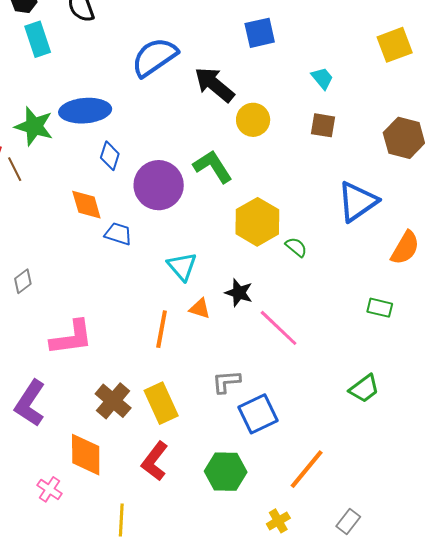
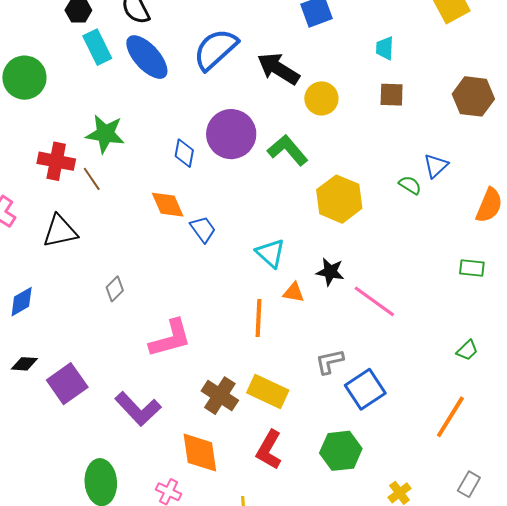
cyan trapezoid: (322, 78) -> (385, 48), turned -130
blue ellipse: (85, 111) -> (147, 57), moved, turned 60
purple circle: (159, 185) -> (231, 134), moved
blue triangle: (357, 202) -> (436, 166), size x0.6
blue trapezoid: (118, 234) -> (203, 229), turned 44
green semicircle: (296, 247) -> (410, 185), moved
green trapezoid: (364, 389) -> (467, 350), size x0.7
purple L-shape: (30, 403) -> (138, 409), turned -69
yellow rectangle: (161, 403) -> (268, 392), turned -33
orange line: (307, 469) -> (450, 417), moved

